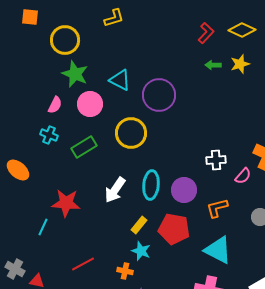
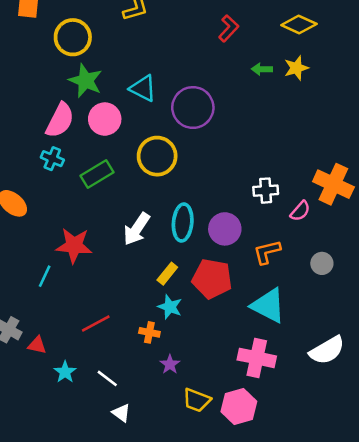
red L-shape: (206, 33) -> (229, 28), moved
pink semicircle: (55, 105) -> (60, 120), size x1.6

